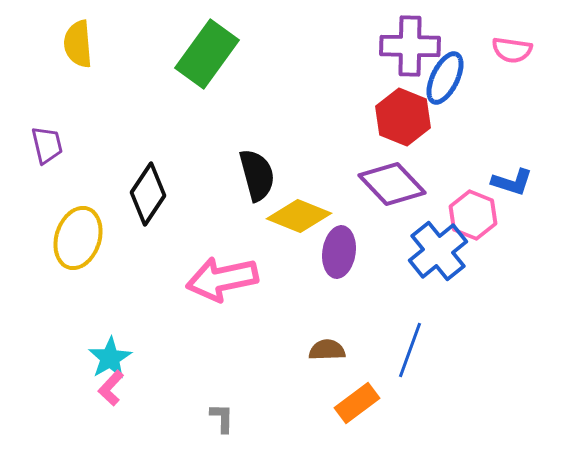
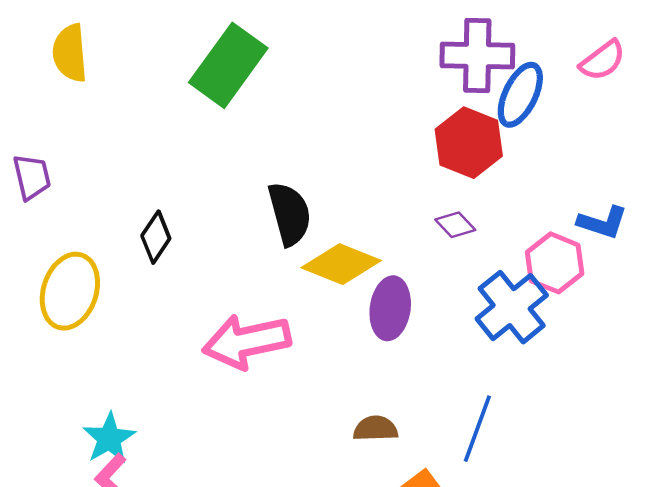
pink semicircle: (512, 50) -> (603, 60), turned -45
purple diamond: (392, 184) -> (455, 225), size x0.5
black diamond: (148, 194) -> (156, 237), size x0.7

